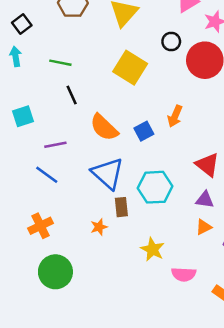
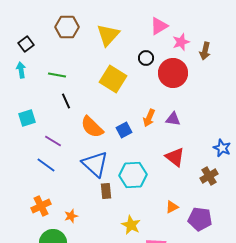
purple line: (55, 145) -> (53, 141), turned 42
purple triangle: (205, 200) -> (173, 119), moved
orange star: (99, 227) -> (71, 216), moved

